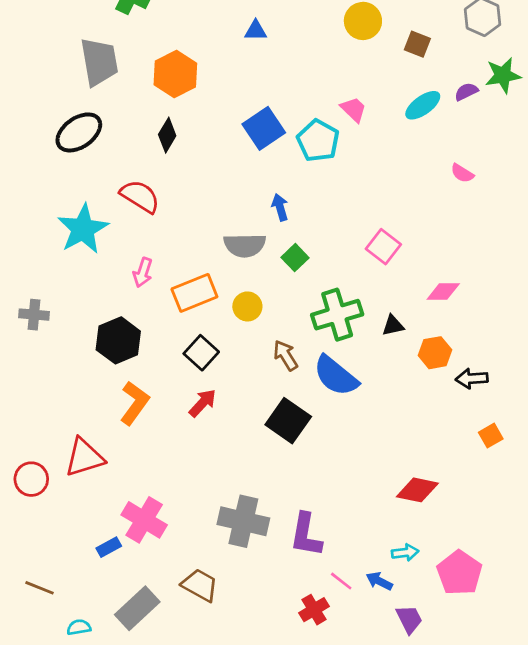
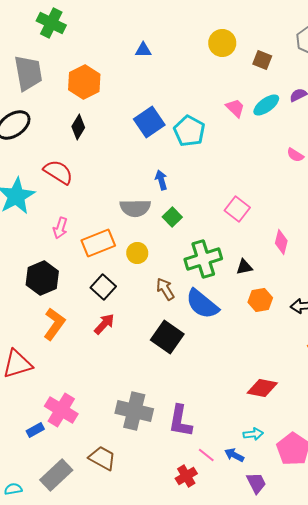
pink trapezoid: (353, 109) -> (235, 108), moved
pink diamond: (443, 292) -> (281, 242), turned -75
orange hexagon: (435, 353) -> (260, 300), moved

